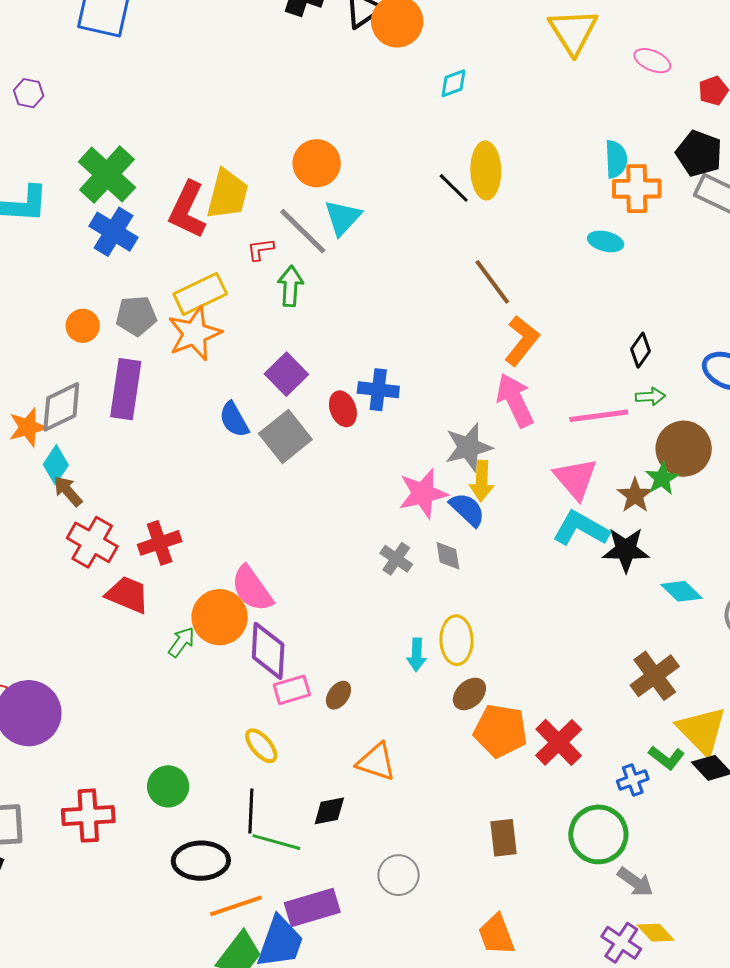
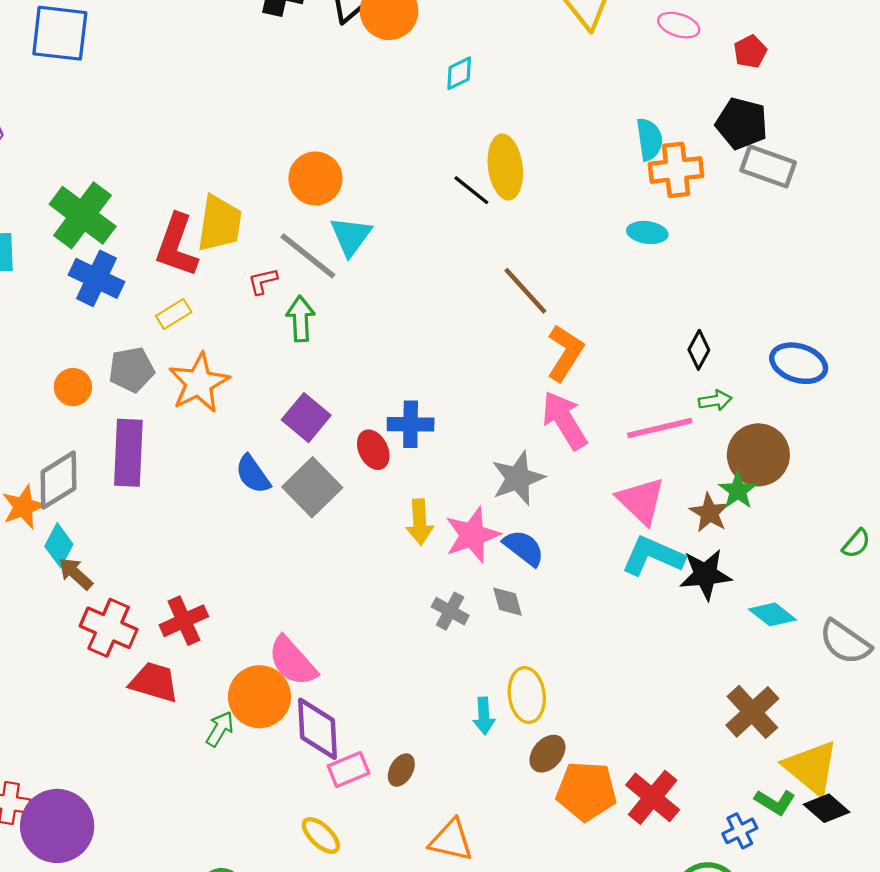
yellow rectangle: (200, 294) -> (174, 314), moved, size x0.6
yellow arrow: (482, 481) -> (420, 522), moved

